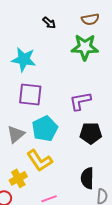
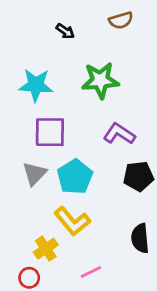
green star: (85, 47) -> (100, 80), moved
purple L-shape: (80, 101) -> (119, 134), turned 50
gray triangle: (16, 134) -> (35, 174), moved

